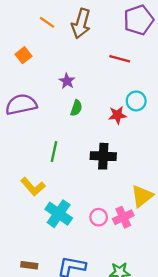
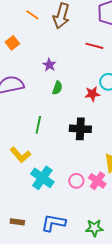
pink cross: (123, 217) -> (97, 181), turned -30

